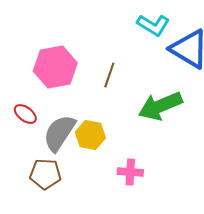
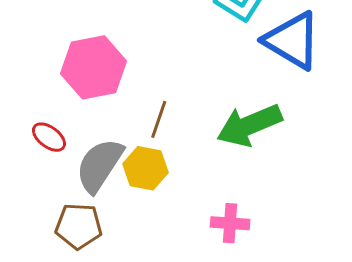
brown line: (109, 75) -> (159, 119), moved
pink cross: (130, 172) -> (230, 223), moved

